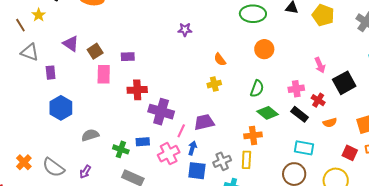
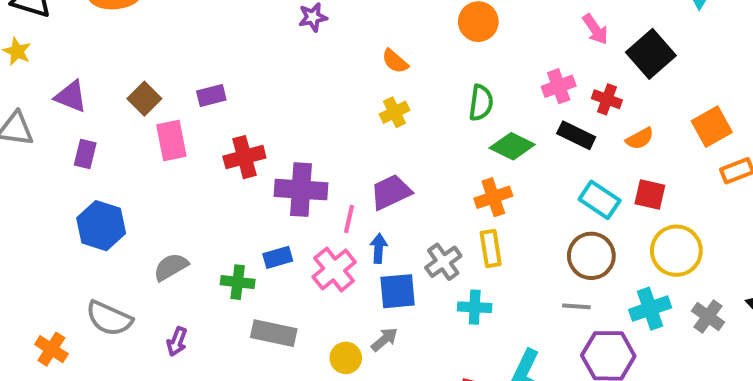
purple triangle: (71, 44) -> (71, 96), moved
purple rectangle: (51, 73) -> (85, 154), moved, turned 32
cyan rectangle: (304, 148) -> (600, 200), turned 36
red square: (350, 153) -> (650, 194), moved
gray semicircle: (54, 167) -> (109, 318), moved

